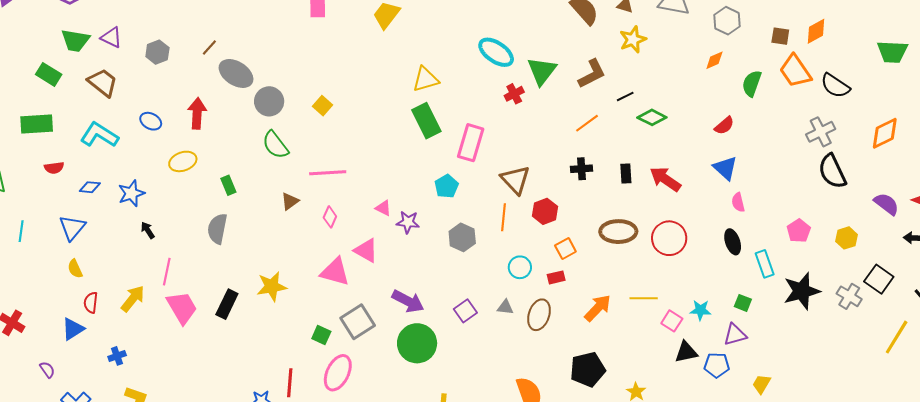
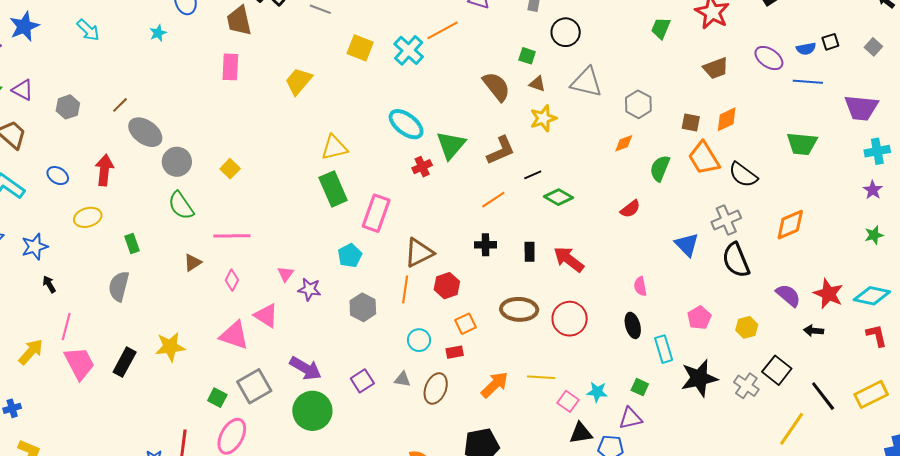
blue triangle: (725, 168) -> (687, 245), moved
brown triangle: (515, 180) -> (419, 253), turned 44
pink triangle: (383, 208) -> (286, 274), turned 36

